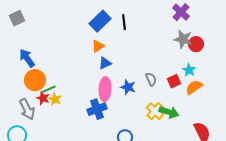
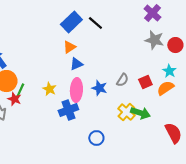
black line: (124, 22) -> (95, 23), turned -42
red circle: (196, 44) -> (175, 45), moved
cyan star: (189, 70) -> (169, 71), moved
gray semicircle: (151, 79) -> (122, 80), turned 56
green line: (49, 89) -> (20, 90), turned -40
yellow star: (55, 99) -> (49, 89), moved

